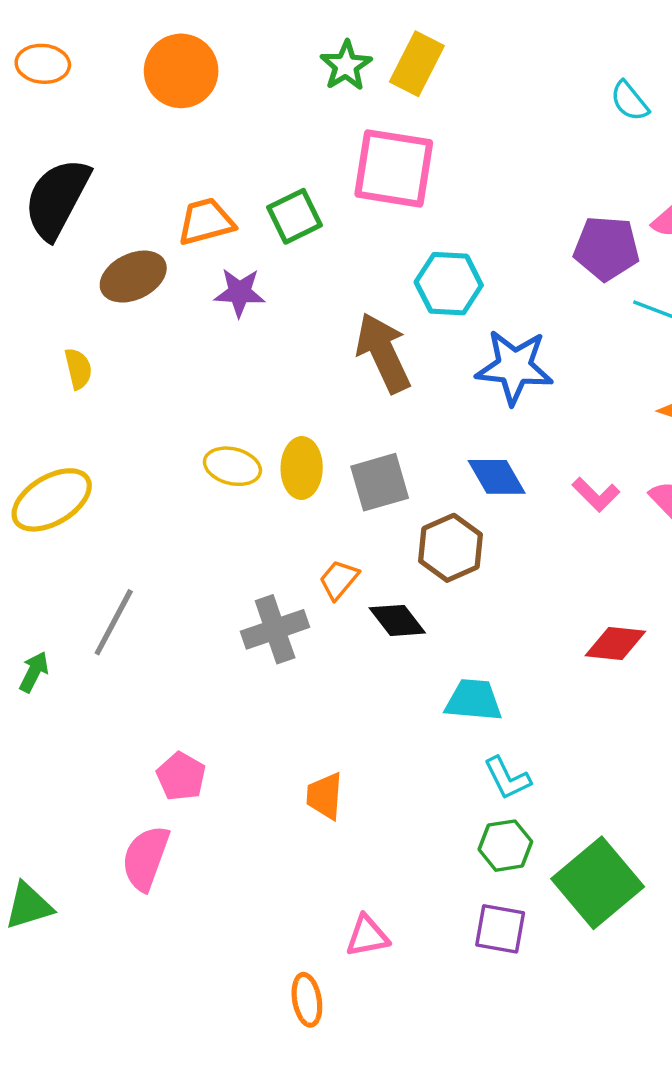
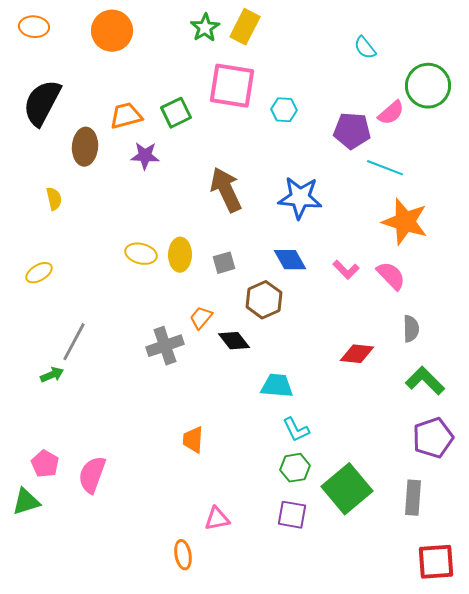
brown ellipse: (133, 277) -> (85, 147), turned -60
cyan hexagon: (449, 284) -> (284, 110), moved, size x0.7
gray square: (380, 482) -> (224, 263), size x0.7
yellow ellipse: (52, 500) -> (39, 273), size x0.6
green arrow: (34, 672) -> (52, 375), moved, turned 40
pink pentagon: (181, 776) -> (45, 464), moved

